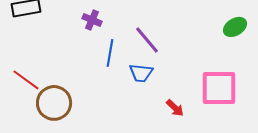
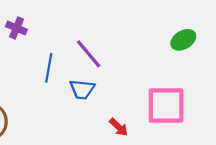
purple cross: (92, 20) -> (16, 28), moved

